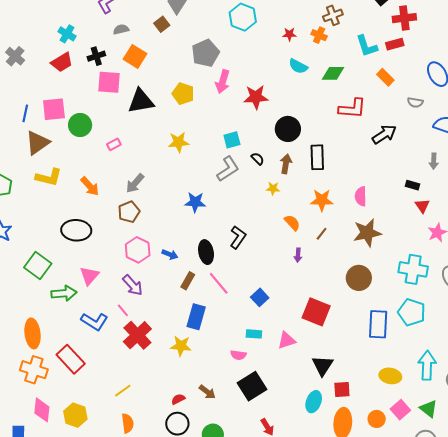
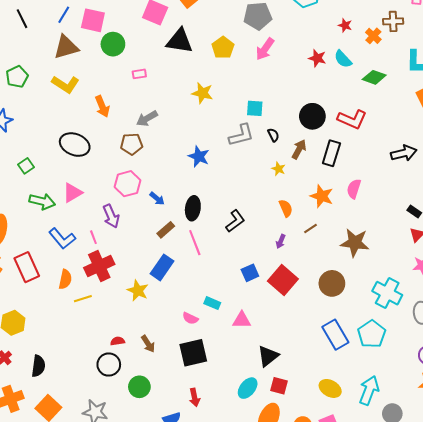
red star: (256, 97) -> (317, 58), moved, size x0.7
red L-shape: (352, 108) -> (352, 119), moved
pink semicircle: (361, 196) -> (354, 189), moved
black L-shape: (238, 237) -> (235, 221), moved
green square: (38, 265) -> (26, 166), size x0.6
blue square: (260, 297) -> (250, 273), moved
red square: (316, 312) -> (283, 280), moved
blue rectangle: (378, 324) -> (335, 335), turned -52
yellow line: (123, 391) -> (83, 299), moved
orange semicircle: (128, 423) -> (65, 279), moved

